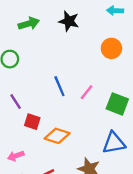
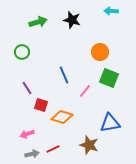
orange circle: (111, 48) -> (100, 52), moved
pink line: (87, 92) -> (85, 91), moved
green square: (117, 104) -> (109, 78), moved

